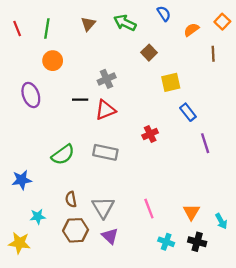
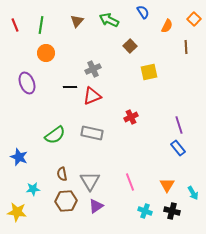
orange semicircle: (191, 30) -> (167, 26), turned 152
blue rectangle: (188, 112) -> (178, 148), moved
blue star: (22, 180) -> (19, 157), turned 30
purple triangle: (110, 236) -> (96, 206), turned 42

